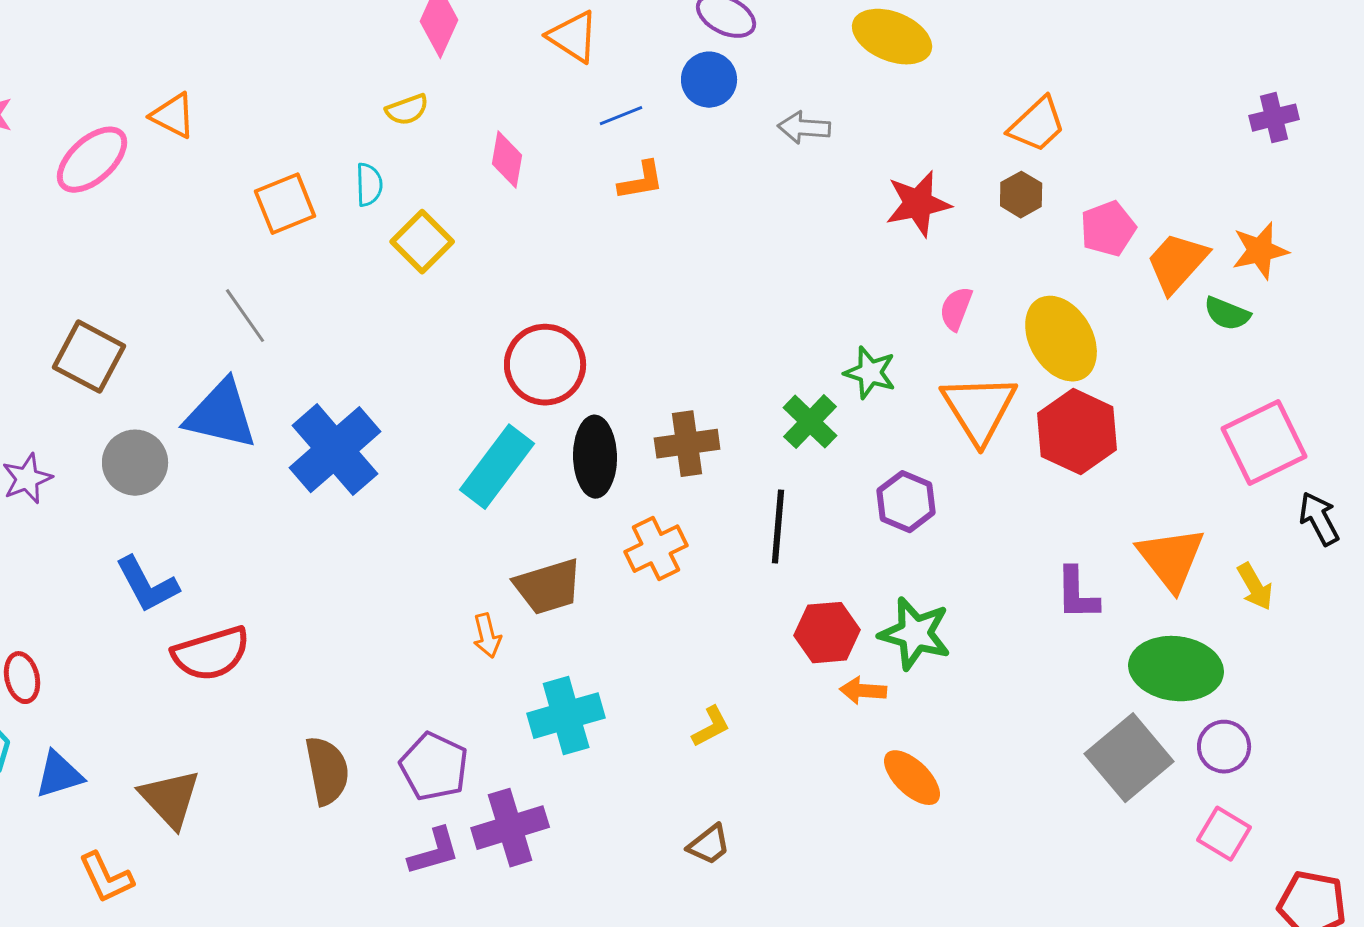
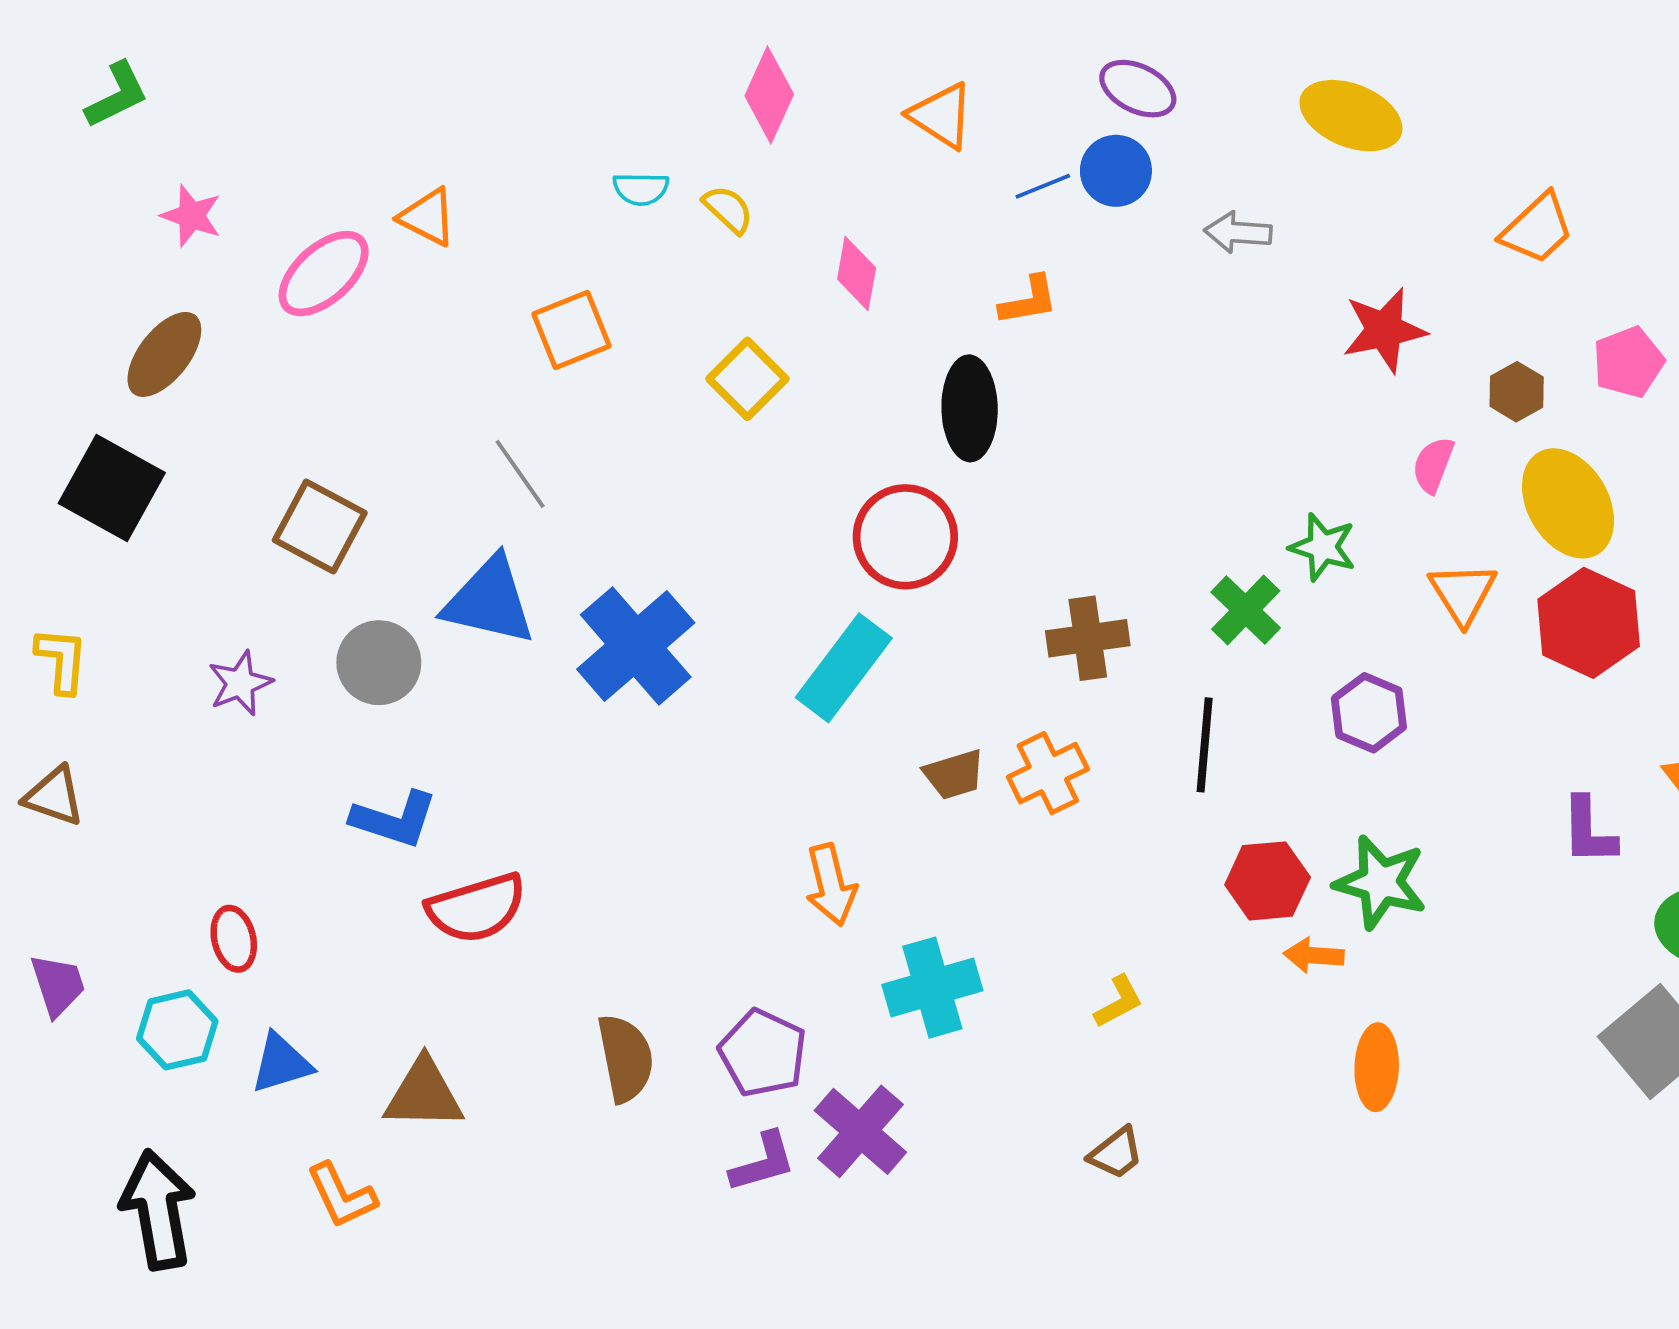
yellow semicircle: (407, 110) -> (728, 209), turned -117
blue line: (621, 116) -> (1043, 186), moved
cyan semicircle: (369, 185) -> (641, 189), moved, turned 93
brown hexagon: (1021, 195) -> (1517, 392), moved
orange triangle: (979, 409) -> (1463, 593), size x0.7
black ellipse: (595, 457) -> (970, 408), moved
blue L-shape: (147, 585) -> (394, 819), turned -44
brown trapezoid: (548, 587) -> (954, 774), moved, size x0.7
orange arrow: (487, 636) -> (831, 885), size x1.4
orange ellipse: (912, 778) -> (1377, 1067), turned 48
brown triangle: (170, 799) -> (424, 1094), turned -46
purple cross: (510, 828) -> (860, 1131), turned -32

